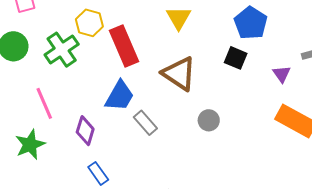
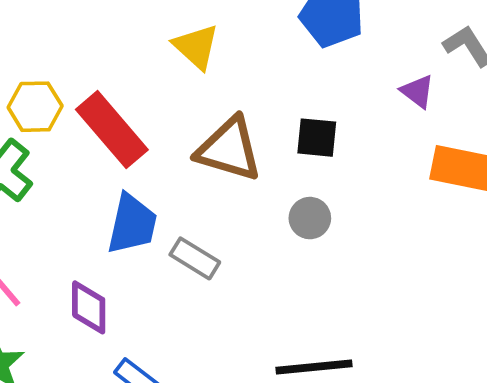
black square: (236, 58) -> (317, 138), moved

